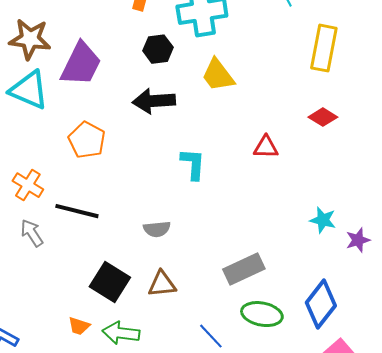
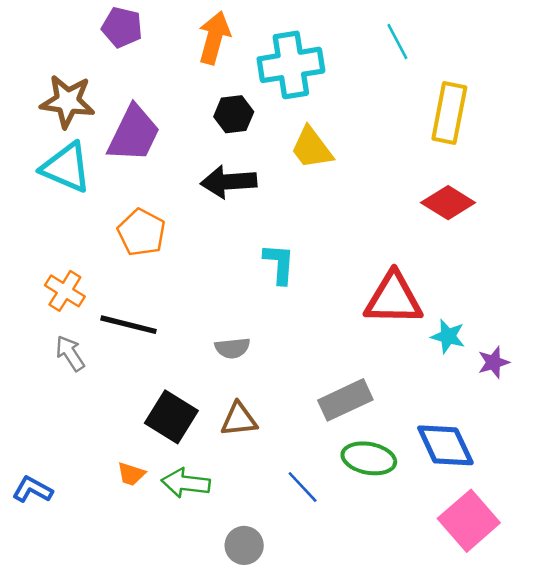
red diamond: (323, 117) -> (448, 203), size x1.4
red triangle: (266, 147) -> (393, 299), moved, size x1.8
blue diamond: (321, 304) -> (445, 445), turned -63

